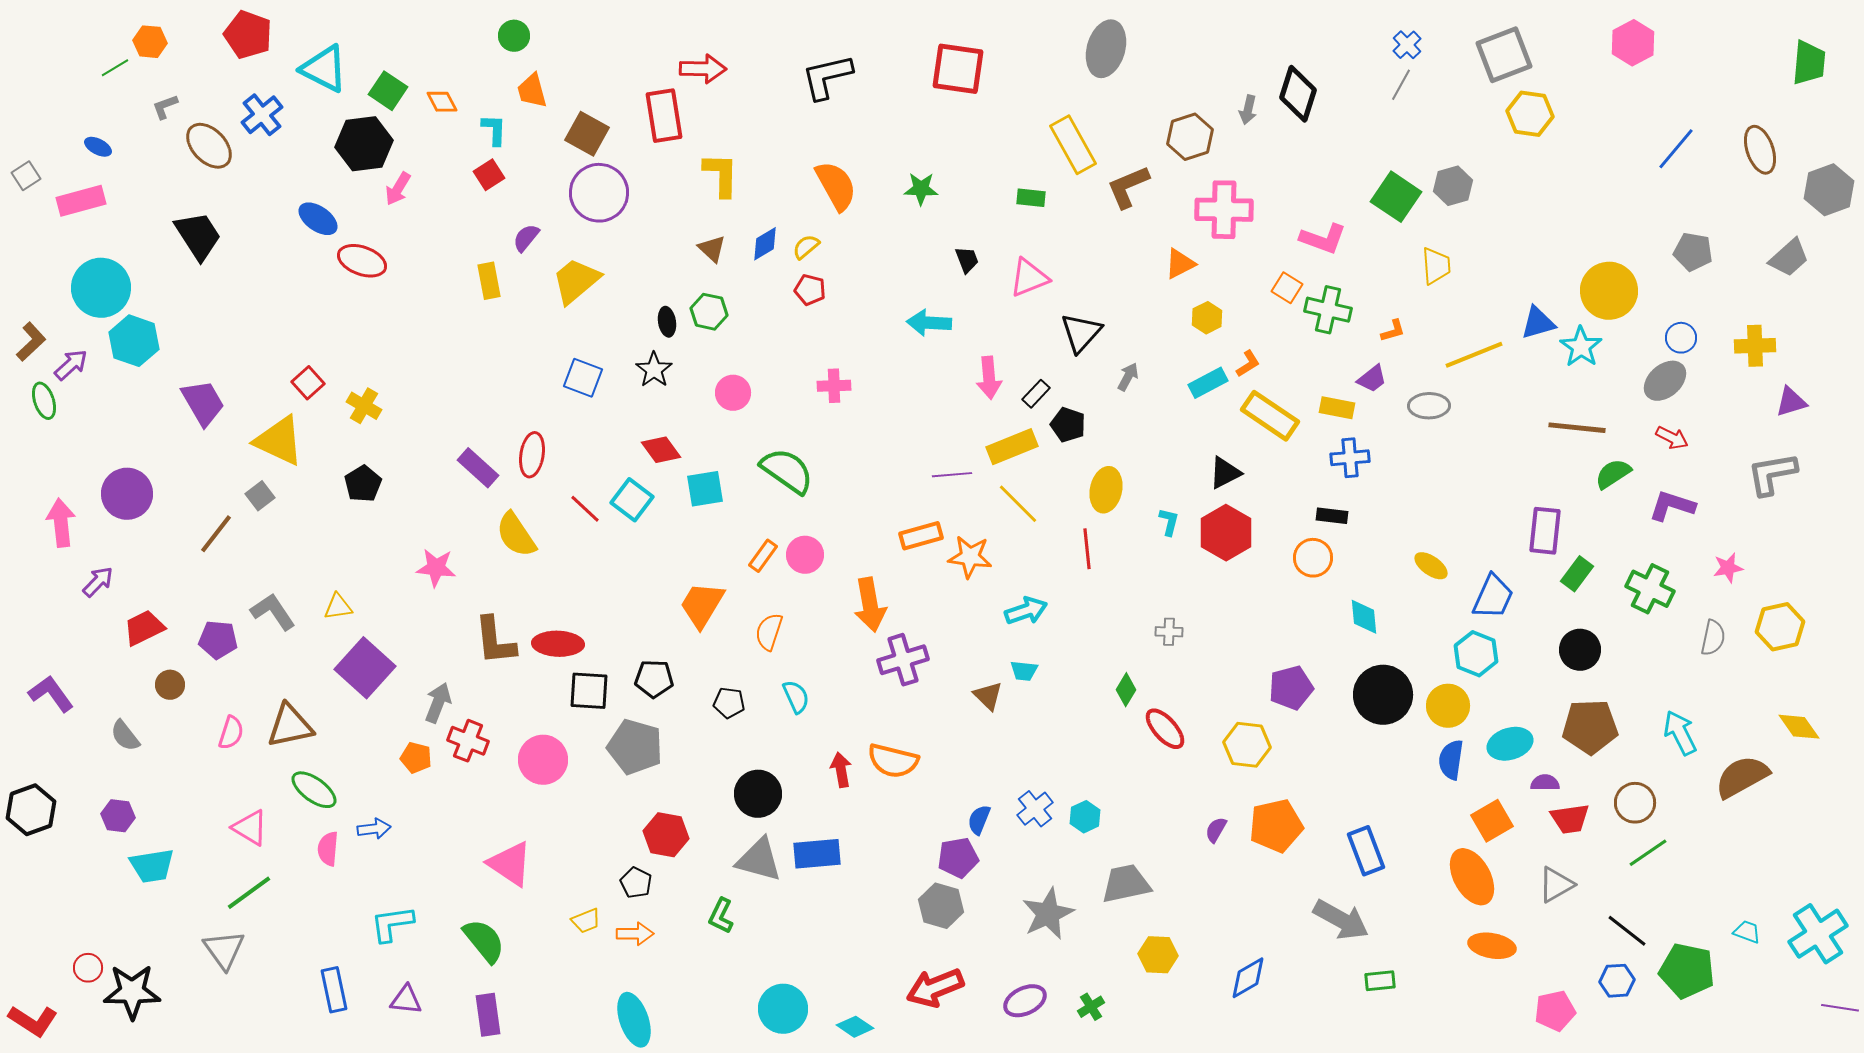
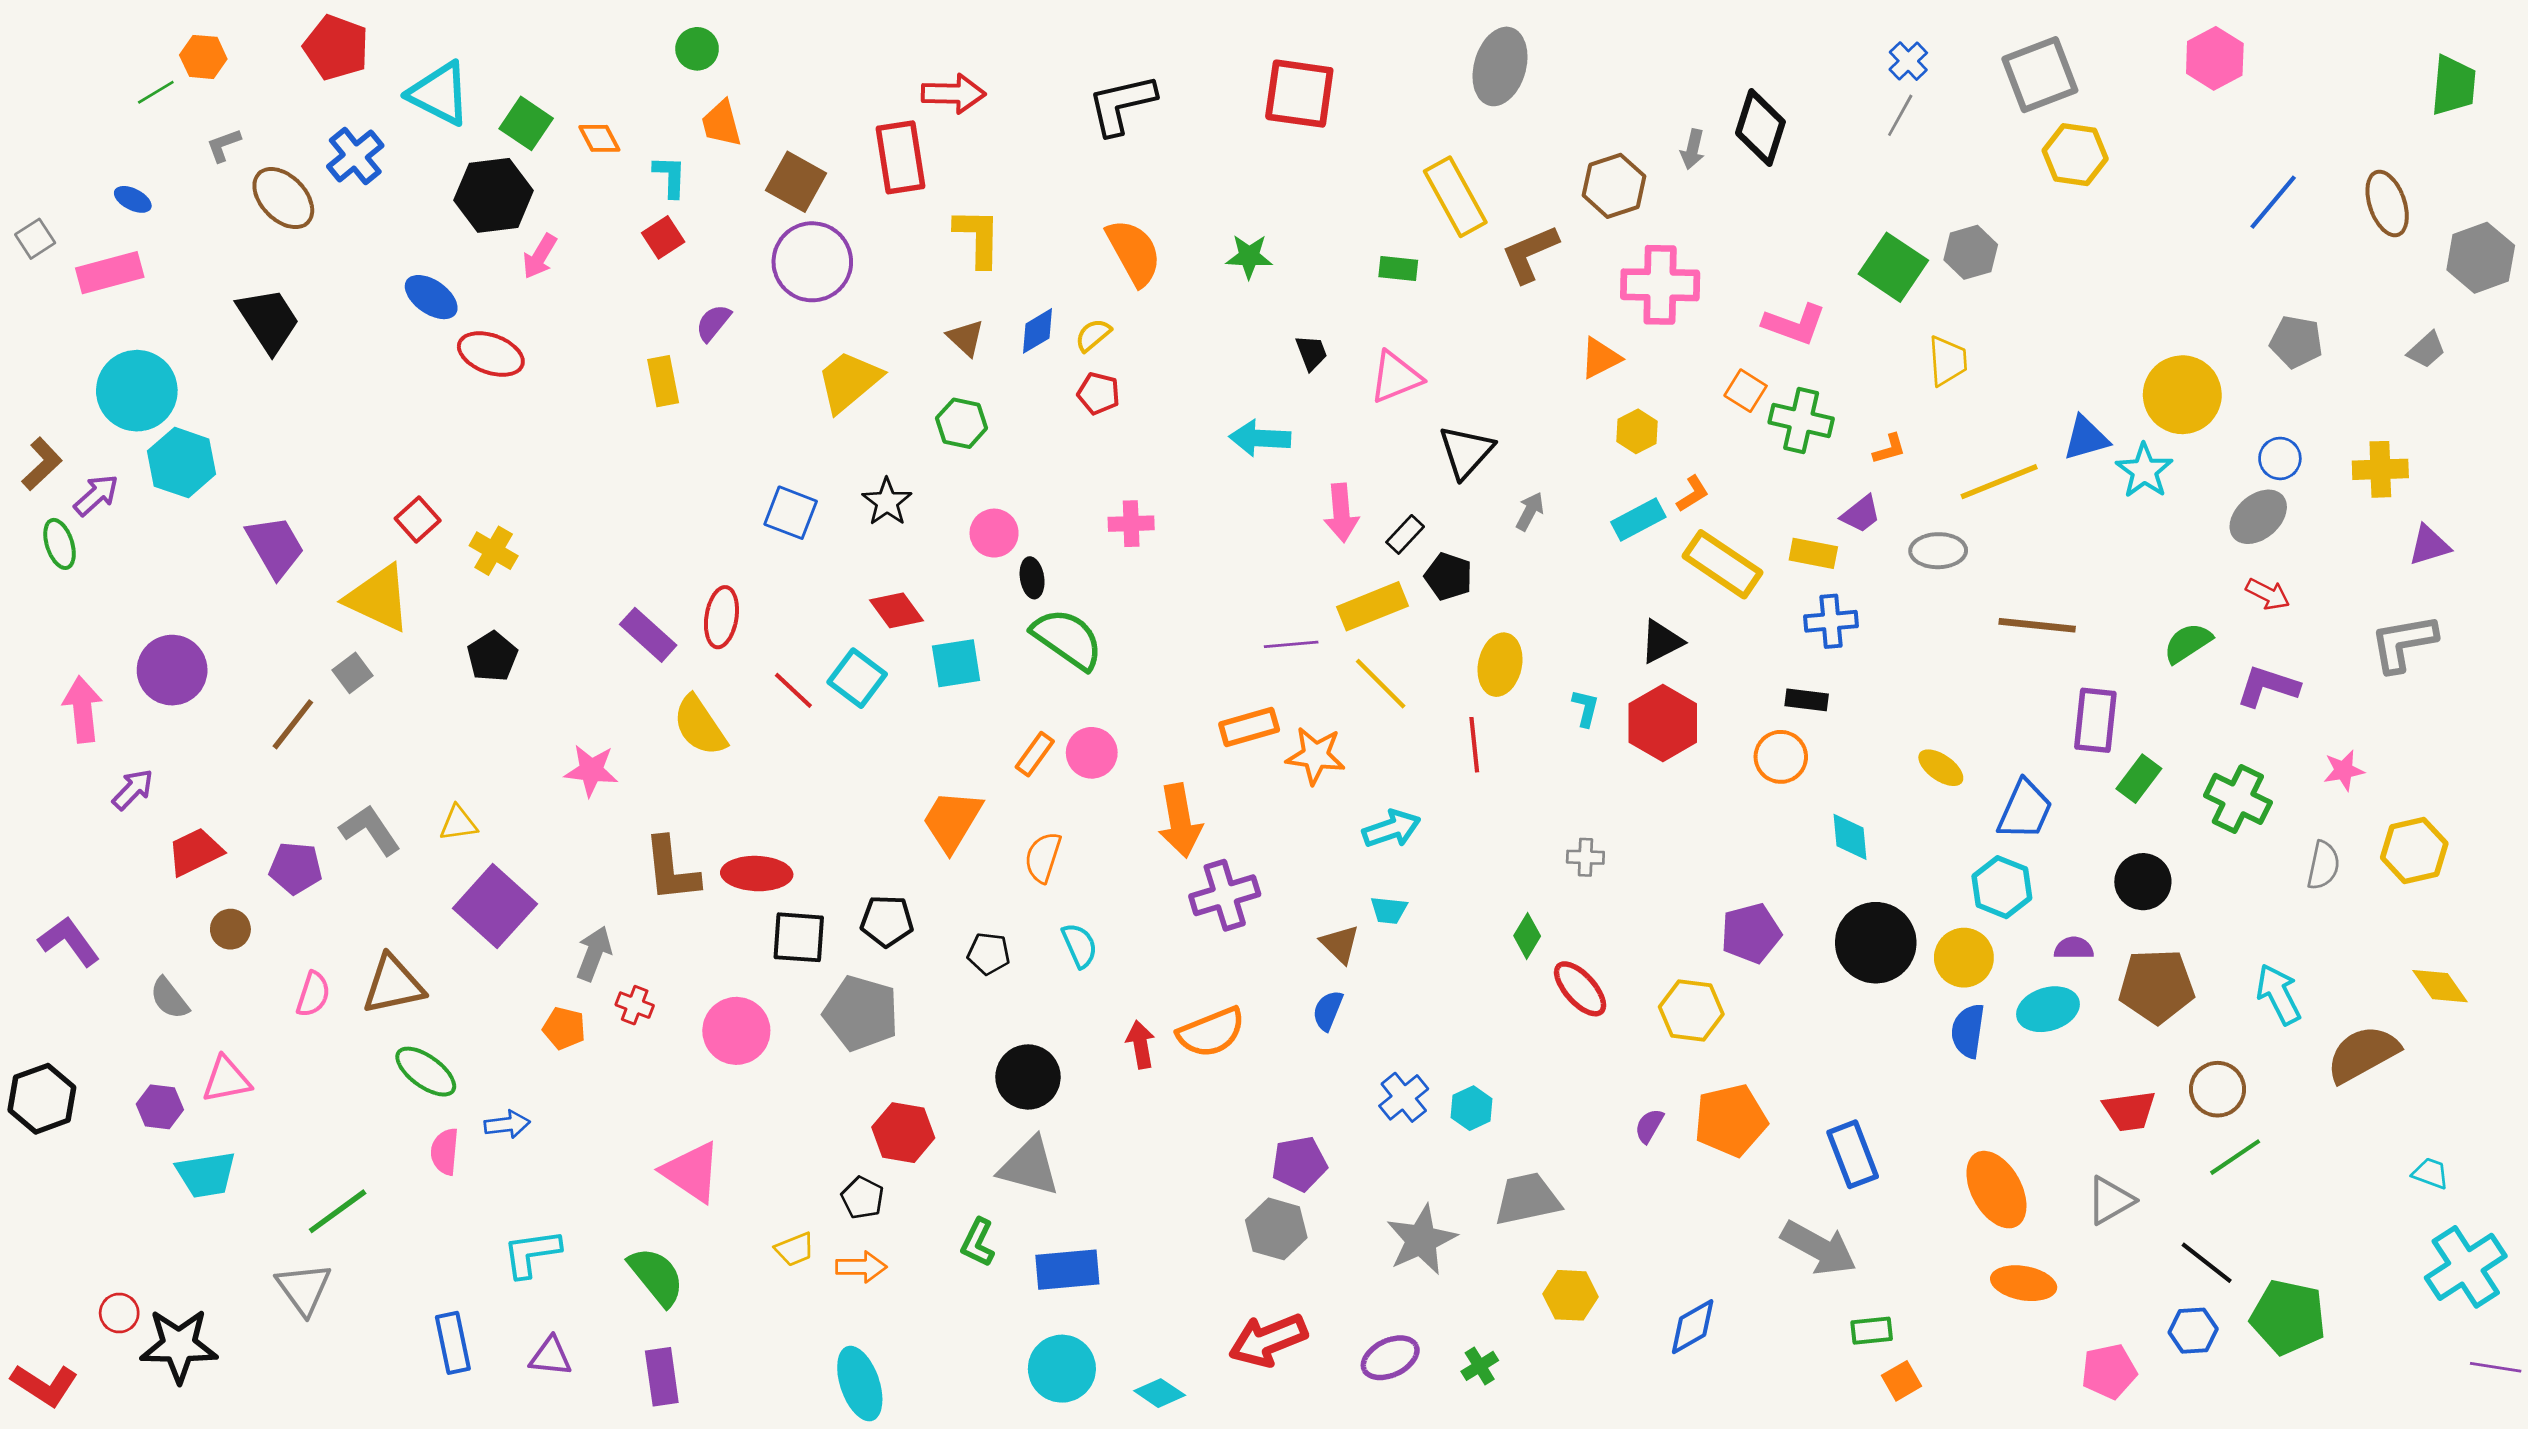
gray trapezoid: (1789, 258) -> (2426, 350), size x0.7
yellow trapezoid: (576, 281) -> (849, 381), moved
black ellipse: (667, 322) -> (1032, 578), moved
brown line: (1577, 428) -> (2037, 625), moved
red cross: (468, 741) -> (635, 1005), size x0.7
orange semicircle: (893, 761) -> (1211, 1032), turned -36
purple semicircle: (1545, 783) -> (2074, 948), moved
blue semicircle: (979, 820) -> (1328, 1011), moved
orange square: (1492, 821) -> (1902, 1381), moved, size x0.7
pink triangle: (250, 828) -> (226, 1080), moved, turned -42
blue rectangle: (817, 854) -> (1067, 1270), moved
cyan trapezoid: (1747, 932) -> (2431, 1173), moved

